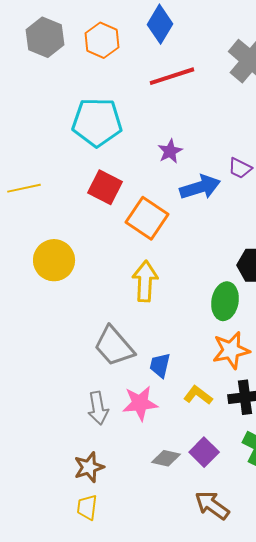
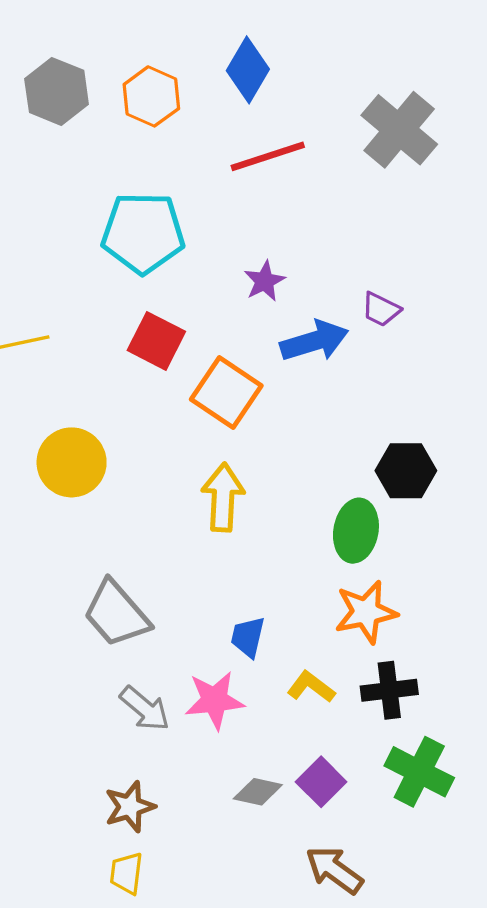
gray trapezoid: (114, 346) -> (116, 614), moved
gray arrow: (98, 408) -> (145, 709), turned -40

